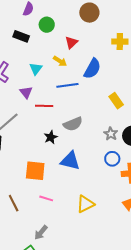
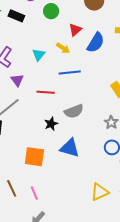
black rectangle: (21, 36) -> (16, 16), moved
blue semicircle: (92, 69) -> (96, 43), moved
purple triangle: (26, 92) -> (17, 80), moved
pink line: (46, 198) -> (34, 193), moved, turned 48
yellow triangle: (85, 204) -> (100, 192), moved

